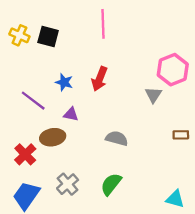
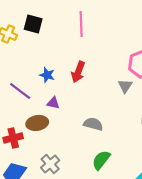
black square: (48, 36) -> (33, 24), moved
red cross: (25, 154) -> (13, 138), turned 30
green semicircle: (111, 184) -> (101, 160), moved

